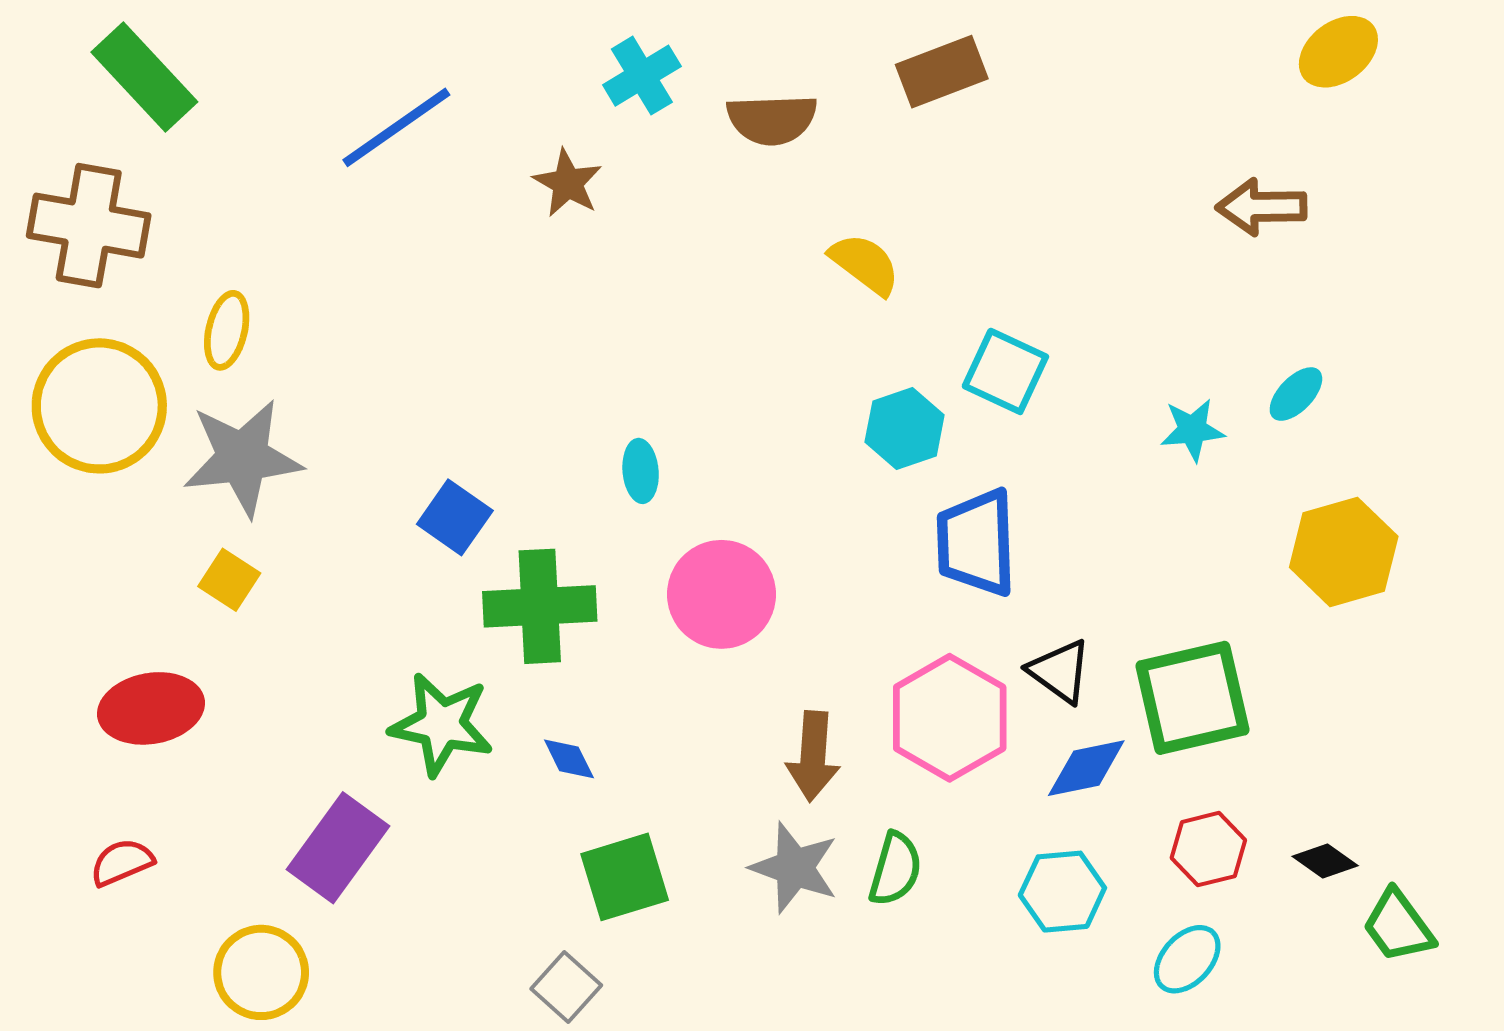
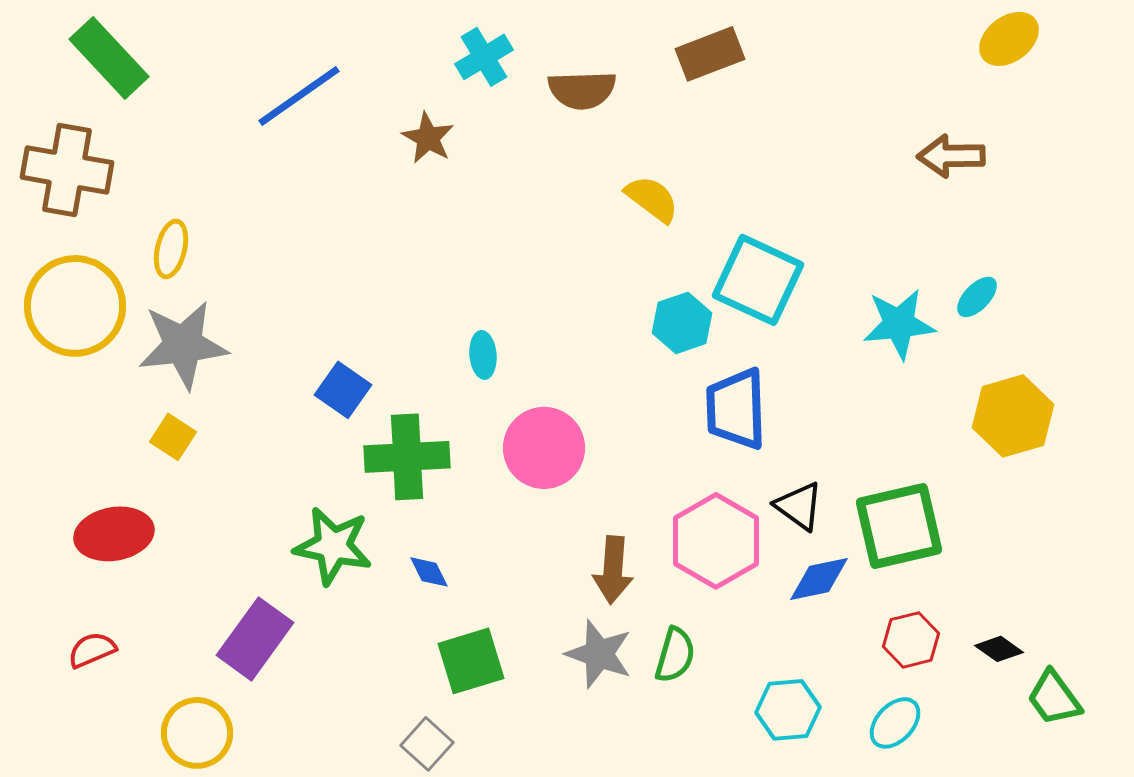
cyan square: (1005, 371) -> (758, 280), size x1.4
cyan star: (1192, 430) -> (899, 324), size x1.5
cyan hexagon: (1062, 892) -> (788, 710), moved

